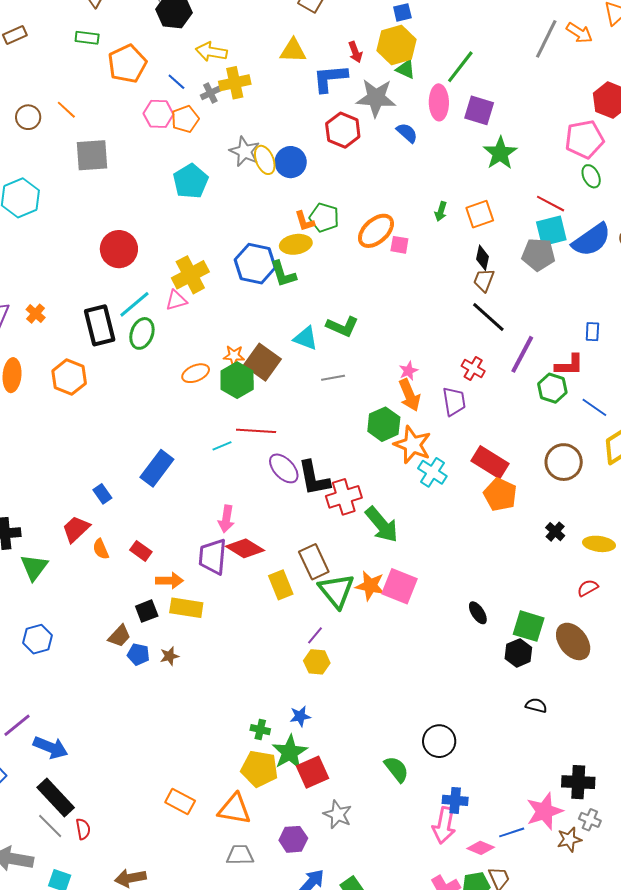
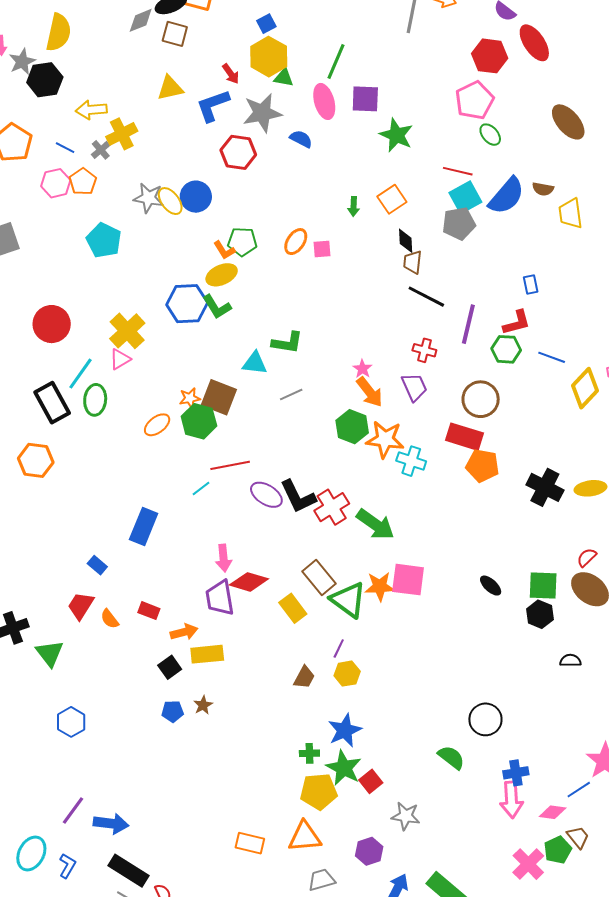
orange ellipse: (376, 231) -> (296, 242), size x0.7
brown circle: (564, 462) -> (481, 399), moved
black cross: (555, 532) -> (545, 487), size x1.8
red semicircle: (588, 588) -> (587, 557), moved
brown trapezoid: (119, 636) -> (304, 677), moved
blue star: (300, 716) -> (345, 730), size x1.6
red square: (313, 772) -> (371, 781), size x0.7

